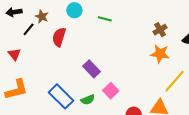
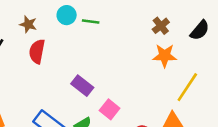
cyan circle: (74, 10) -> (67, 15), moved
brown star: (42, 16) -> (28, 24), moved

